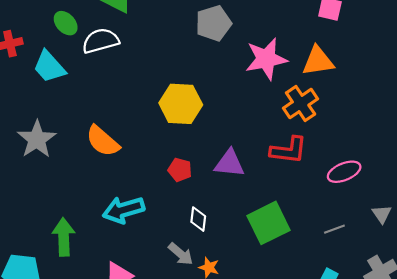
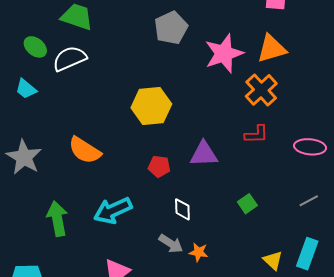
cyan trapezoid: (49, 67) -> (26, 89), size x0.7
red L-shape: (289, 150) -> (256, 134), size x0.7
pink ellipse: (344, 172) -> (310, 147), turned 36
green square: (268, 223) -> (247, 204), size x0.5
green arrow: (64, 237) -> (57, 219), moved

